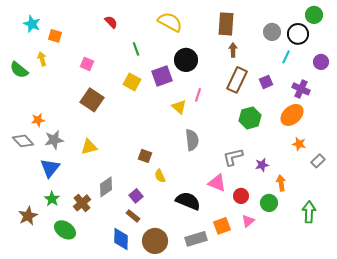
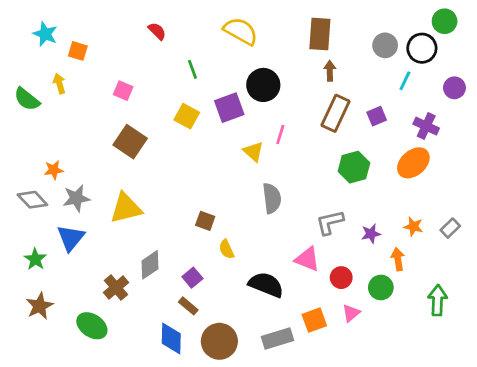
orange star: (299, 144) -> (413, 227), moved
yellow triangle: (89, 147) -> (126, 208), size x1.4
green star: (52, 199) -> (35, 259), moved

